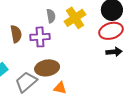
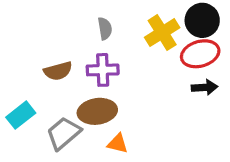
yellow cross: (75, 18) -> (162, 33), moved
brown semicircle: (16, 34) -> (58, 71), moved, turned 84
purple cross: (40, 37) -> (103, 70), moved

